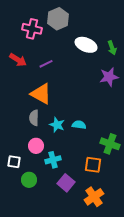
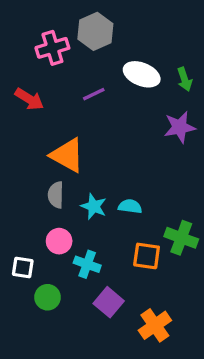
pink cross: (32, 29) -> (52, 48), turned -30
purple line: (46, 64) -> (94, 94), moved
cyan cross: (53, 160) -> (87, 264), turned 35
orange square: (93, 165) -> (147, 256), moved

